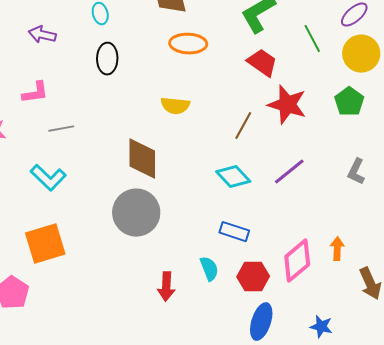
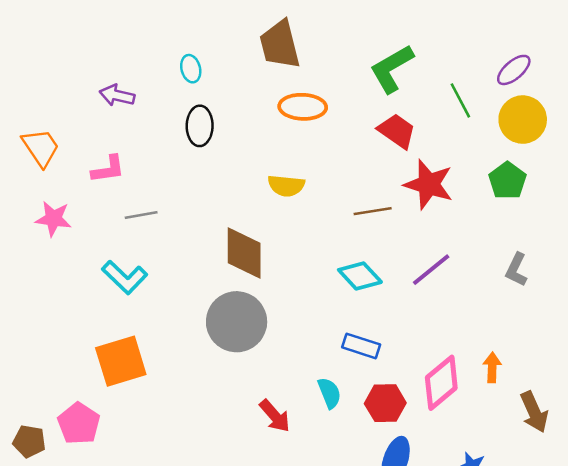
brown line: (243, 126) -> (373, 211), turned 52
red arrow: (166, 287) -> (275, 416), turned -44

